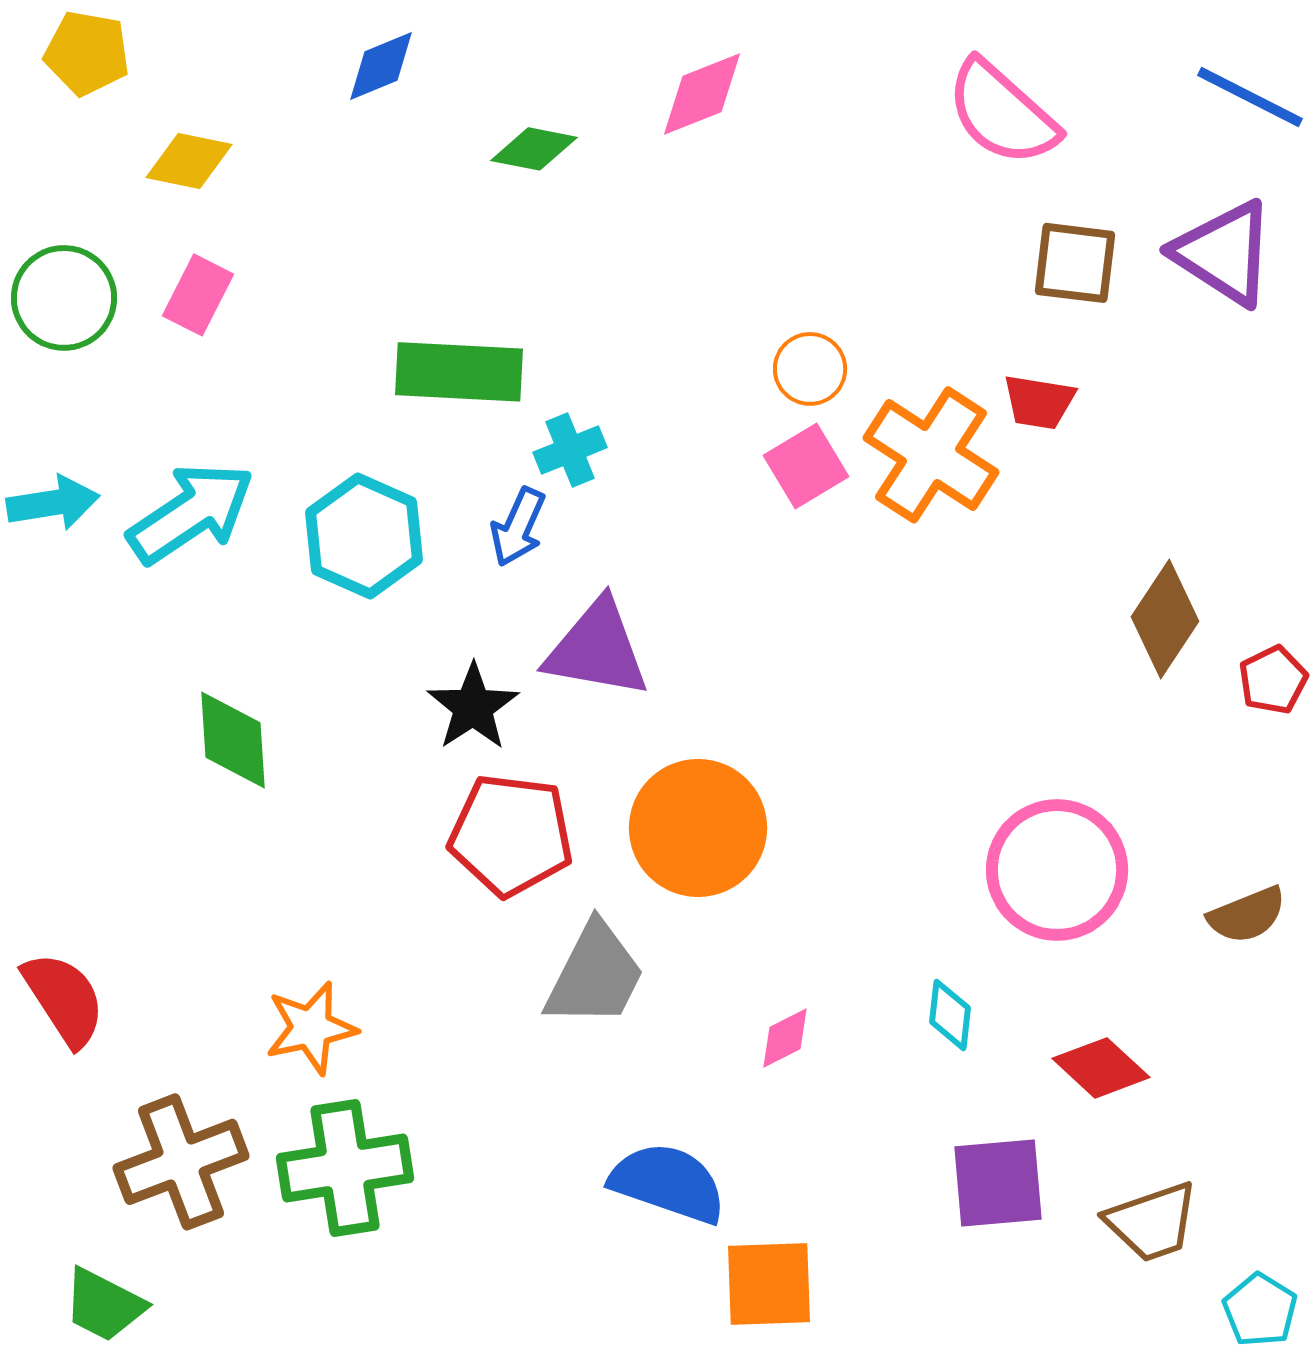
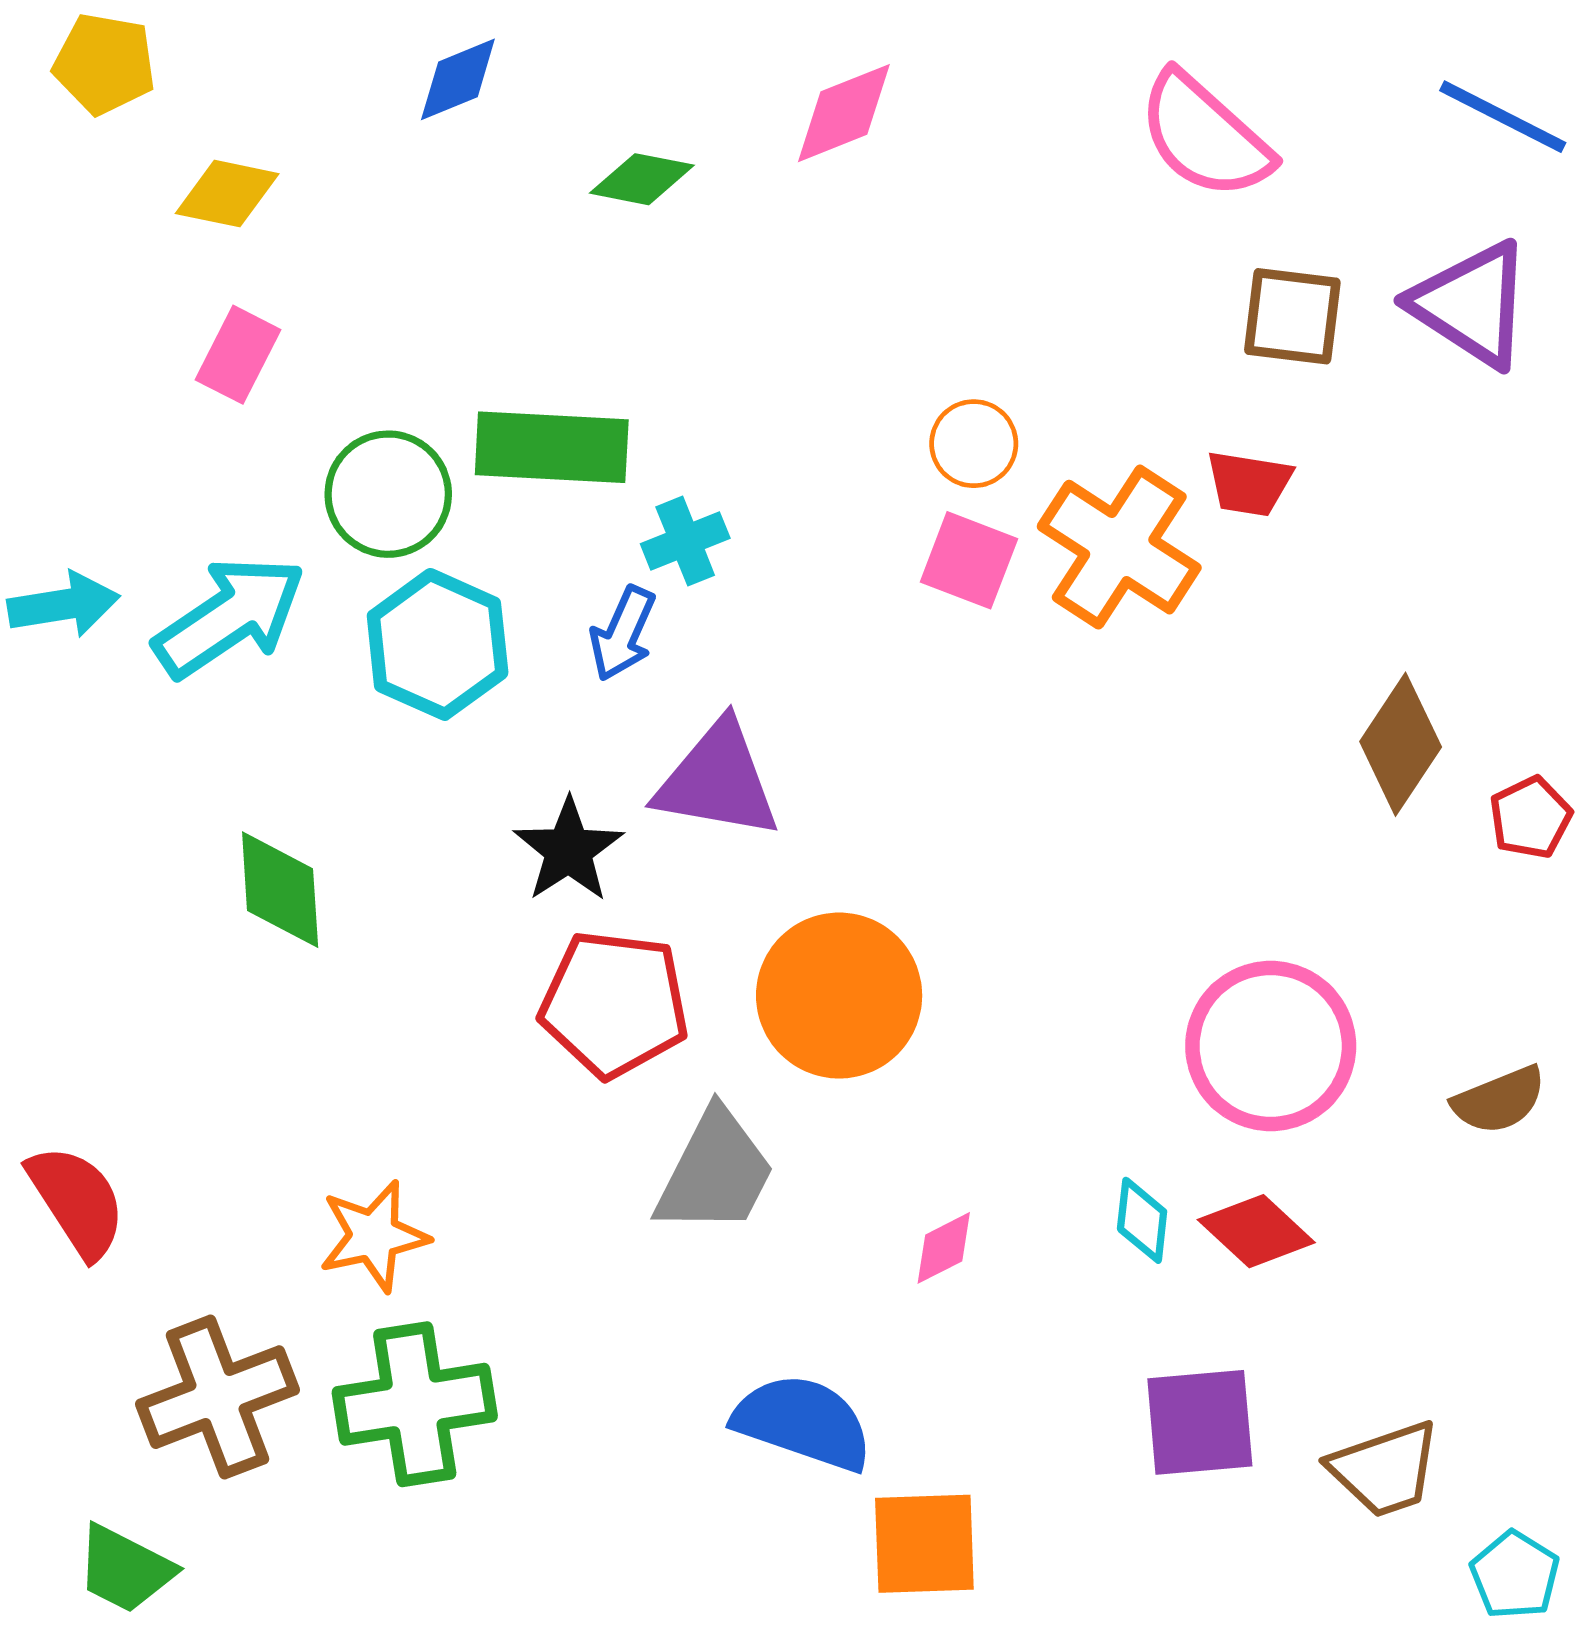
green circle: (64, 298) -> (388, 494), moved
pink square: (806, 466) -> (969, 560), turned -38
red diamond: (1101, 1068) -> (1256, 1231), moved

